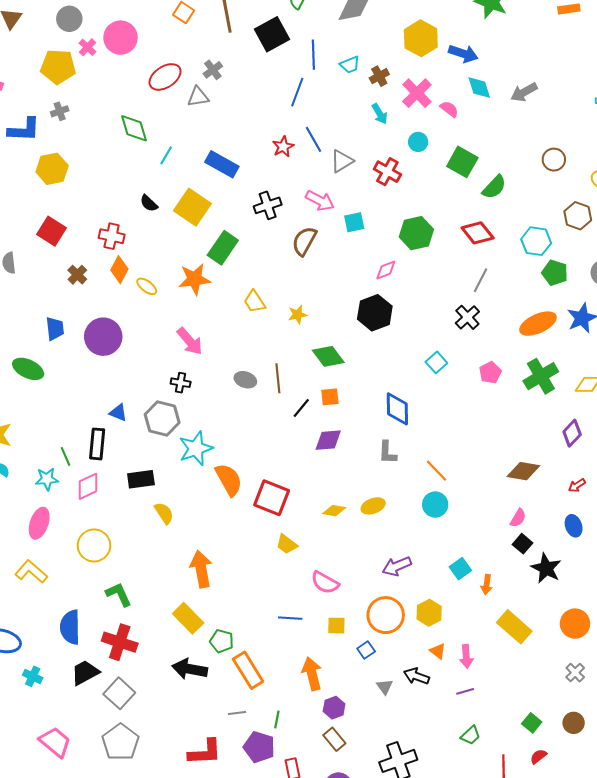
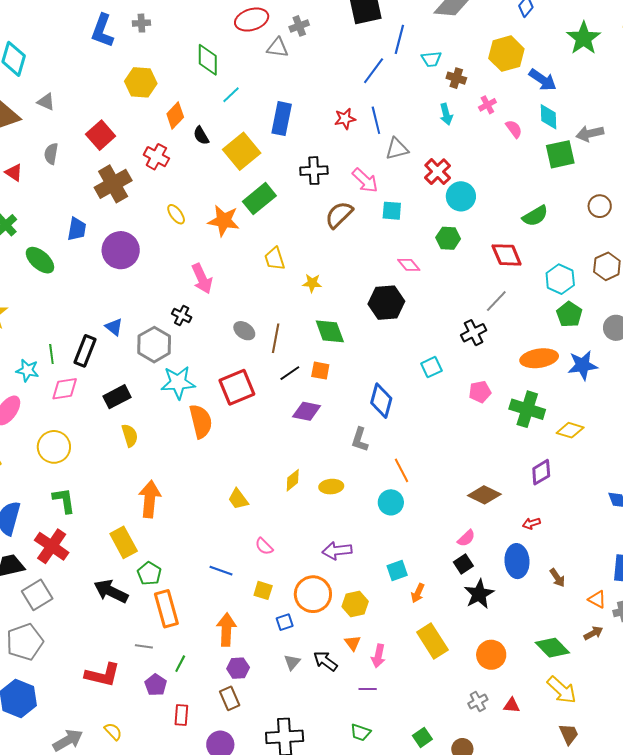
brown cross: (379, 76) -> (456, 78), turned 30
pink cross: (417, 93) -> (487, 105), size x0.6
blue L-shape: (24, 130) -> (102, 31), turned 92
cyan circle: (418, 142) -> (461, 196), moved, size x1.5
green square: (462, 162) -> (560, 154), moved, turned 32
blue rectangle: (222, 164) -> (282, 119), turned 56
yellow hexagon: (52, 169) -> (141, 82), moved
green hexagon: (416, 233) -> (448, 238), size x0.7
orange diamond: (119, 270) -> (175, 115), moved
pink diamond: (386, 270) -> (409, 265), turned 55
brown cross: (77, 275) -> (113, 184), size x1.8
green cross: (541, 376) -> (527, 409), turned 32
black rectangle: (141, 479) -> (117, 397), turned -36
red square: (272, 498) -> (237, 387), moved, turned 30
yellow diamond: (334, 511) -> (293, 480), turned -65
blue ellipse: (574, 526) -> (517, 561), size x1.5
pink semicircle: (325, 583) -> (264, 546), size x0.7
green trapezoid: (471, 735) -> (361, 732), turned 45
purple pentagon: (259, 747) -> (156, 685), size x0.7

